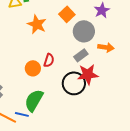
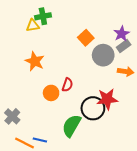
orange star: (37, 24) -> (35, 61), moved
gray rectangle: (81, 55) -> (124, 46), moved
green semicircle: (34, 100) -> (72, 126), moved

